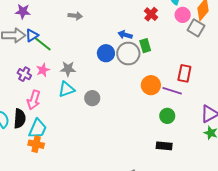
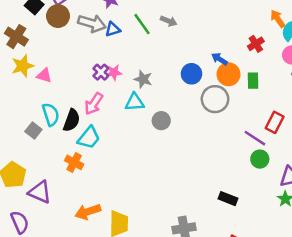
green line: (42, 44) -> (142, 24), moved
green rectangle: (145, 46) -> (253, 81), moved
gray circle: (128, 54) -> (215, 99), moved
purple cross: (24, 74) -> (101, 72), moved
orange circle: (151, 85) -> (229, 74), moved
green circle: (167, 116) -> (260, 159), moved
orange cross: (36, 144) -> (74, 162), moved

